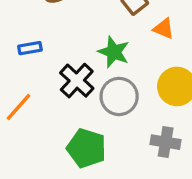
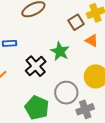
gray circle: (119, 96) -> (66, 93), moved
gray cross: (166, 142) -> (85, 109), turned -36

